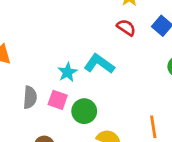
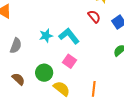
pink square: (58, 100) -> (69, 61), moved
green circle: (84, 111) -> (44, 73), moved

